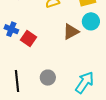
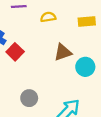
cyan circle: (91, 21) -> (85, 67), moved

